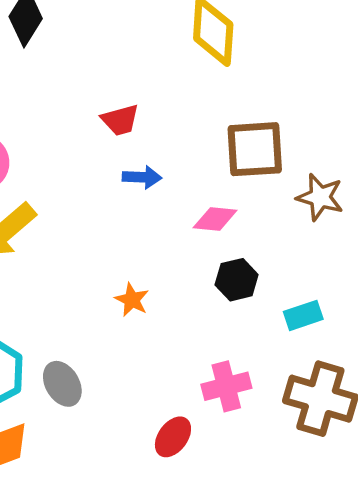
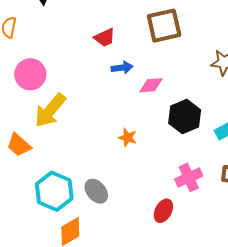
brown square: (255, 149) -> (164, 26), moved
pink diamond: (215, 219) -> (151, 85), moved
black hexagon: (237, 280) -> (185, 117), size x1.4

